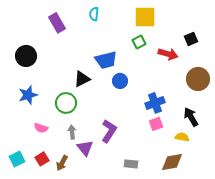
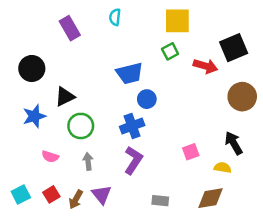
black square: (191, 39) -> (234, 48), size x1.6
black triangle: (82, 79) -> (65, 97), moved
blue cross: (155, 103) -> (132, 126), moved
purple triangle: (85, 148) -> (102, 194), moved

